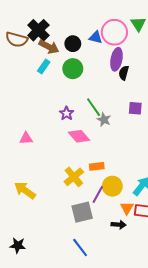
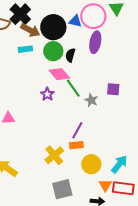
black circle: (73, 44) -> (53, 27), size x1.6
cyan rectangle: (44, 67) -> (25, 49), turned 48
black semicircle: (124, 73) -> (70, 55), moved
gray star: (104, 120) -> (91, 100), moved
pink diamond: (79, 136) -> (59, 74), moved
purple line: (98, 194) -> (77, 130), moved

